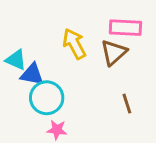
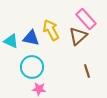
pink rectangle: (125, 28) -> (86, 19), turned 45
blue triangle: (32, 74) -> (31, 38), moved

